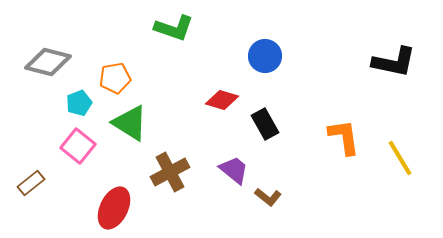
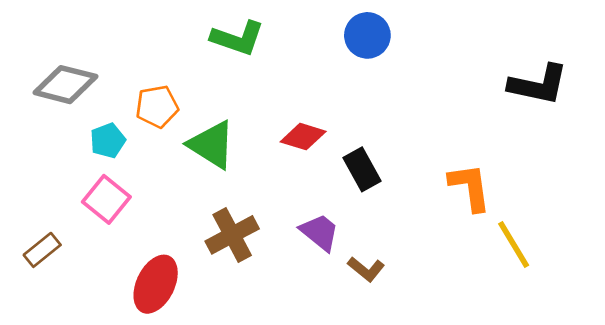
blue circle: (265, 56) -> (367, 35), moved
green triangle: (130, 123) -> (212, 145), moved
yellow line: (400, 158) -> (514, 244), moved

